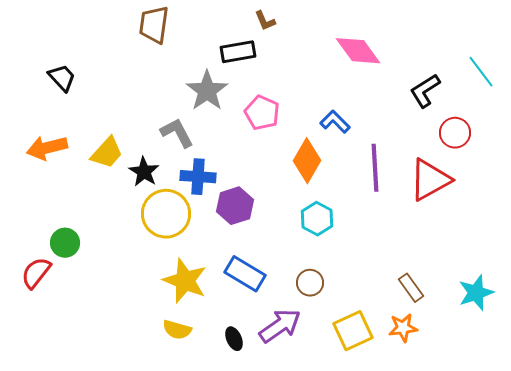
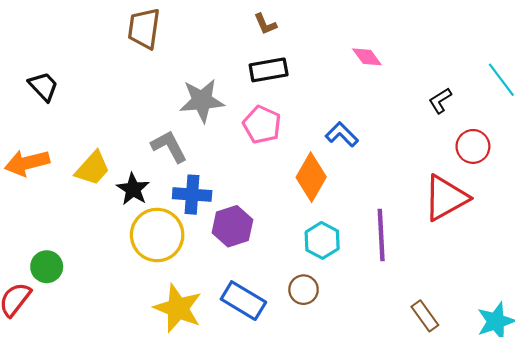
pink diamond: (358, 51) -> (367, 57), size x0.6
black rectangle: (238, 52) -> (269, 70), moved
gray star: (207, 91) -> (202, 101), turned 30
black L-shape: (425, 91) -> (440, 101), size x0.7
purple line: (375, 168) -> (381, 235), moved
brown circle: (310, 283) -> (304, 290), moved

